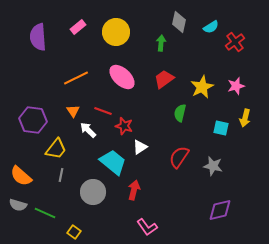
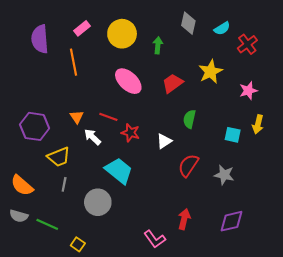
green arrow: (161, 43) -> (158, 45), moved
orange line: (76, 78) -> (74, 62), moved, turned -75
yellow star: (202, 87) -> (210, 72), moved
white triangle: (140, 147) -> (164, 141), moved
yellow trapezoid: (56, 149) -> (59, 157), turned 30
red arrow: (134, 190) -> (184, 219), moved

